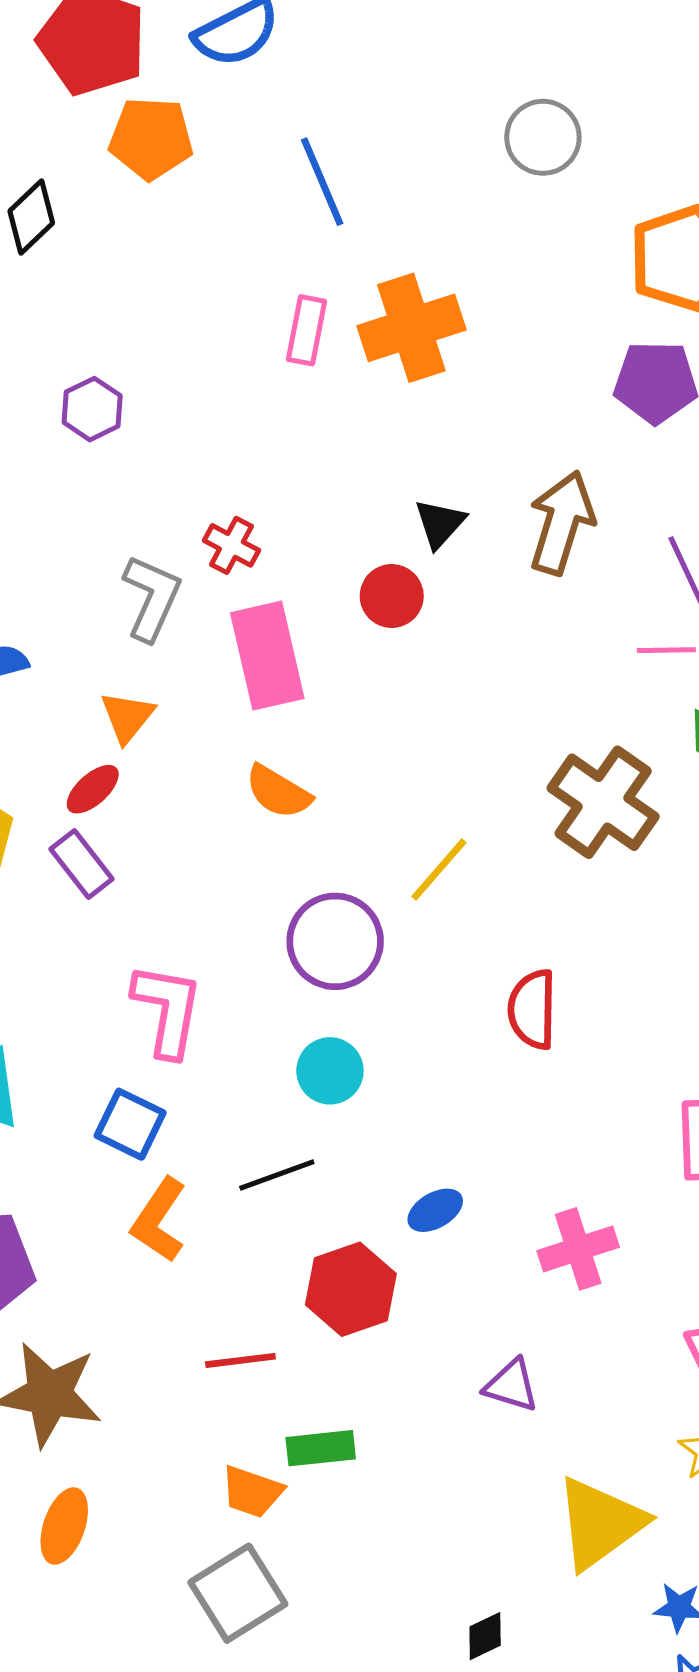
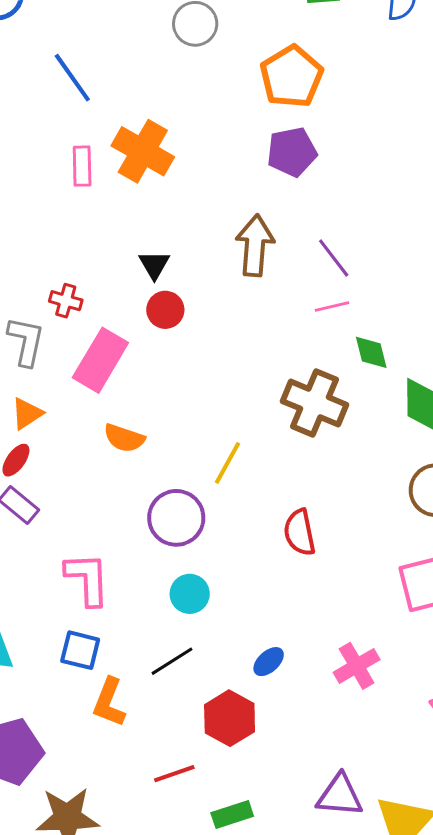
orange cross: (411, 328) -> (143, 151), turned -30
black triangle: (440, 523) -> (154, 265), moved
pink rectangle: (267, 656) -> (100, 360), turned 56
orange triangle: (127, 717) -> (27, 414), turned 30
purple triangle: (511, 1385) -> (340, 796), moved, size x1.4

